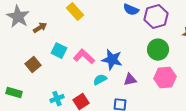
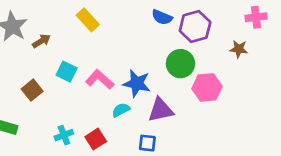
green circle: (158, 50) -> (180, 64), moved
pink hexagon: (165, 78) -> (207, 87), moved
purple triangle: (130, 80) -> (161, 110), size x1.5

